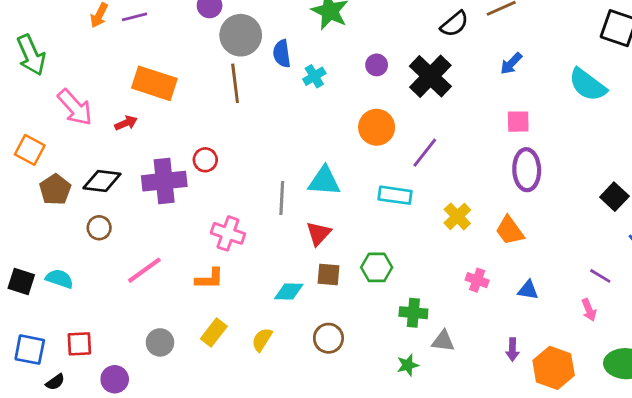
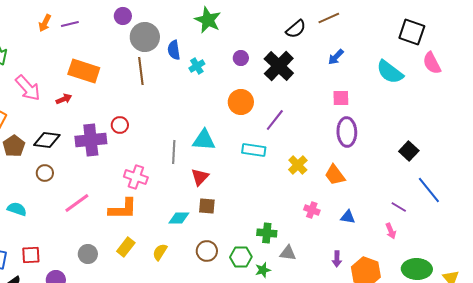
green hexagon: (377, 267) -> (241, 257), moved
orange L-shape: (210, 279) -> (123, 209), size x1.4

